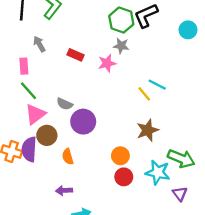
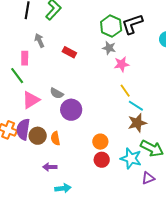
pink star: (107, 63) -> (122, 64), moved
cyan line: (157, 85) -> (136, 106), moved
green line: (28, 91) -> (17, 76), moved
brown star: (148, 130) -> (137, 123), moved
brown circle: (47, 135) -> (38, 136), moved
purple triangle: (180, 194) -> (148, 178), turned 40

